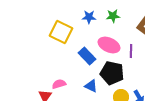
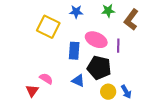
green star: (113, 16) -> (108, 11), moved
blue rectangle: (87, 56) -> (74, 51), turned 48
pink semicircle: (59, 84) -> (46, 79), turned 48

